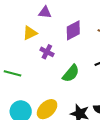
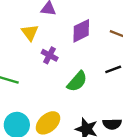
yellow triangle: (30, 33) -> (30, 33), turned -42

